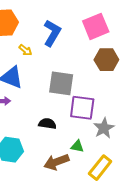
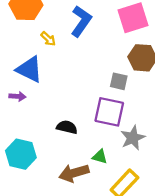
gray square: (61, 83) -> (119, 81), moved, size x0.6

